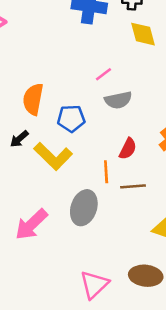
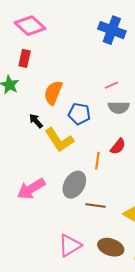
black arrow: (19, 139) -> (36, 121), turned 77
brown line: (133, 186) -> (95, 206), moved

